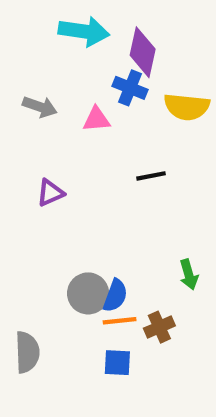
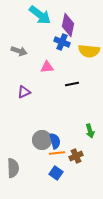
cyan arrow: (84, 31) -> (40, 15), turned 30
pink triangle: (96, 119) -> (47, 67), moved
blue semicircle: (115, 296) -> (55, 141), turned -35
blue square: (117, 363) -> (56, 173), turned 32

